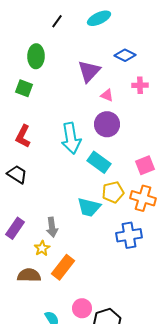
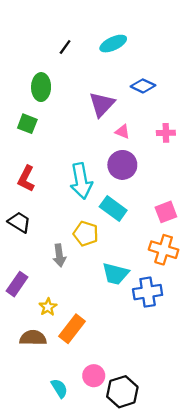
pink cross: (140, 85) -> (166, 133), moved
yellow pentagon: (113, 192) -> (86, 234), moved, turned 30
cyan trapezoid: (89, 207) -> (115, 274), moved
gray arrow: (52, 227) -> (59, 255), moved

